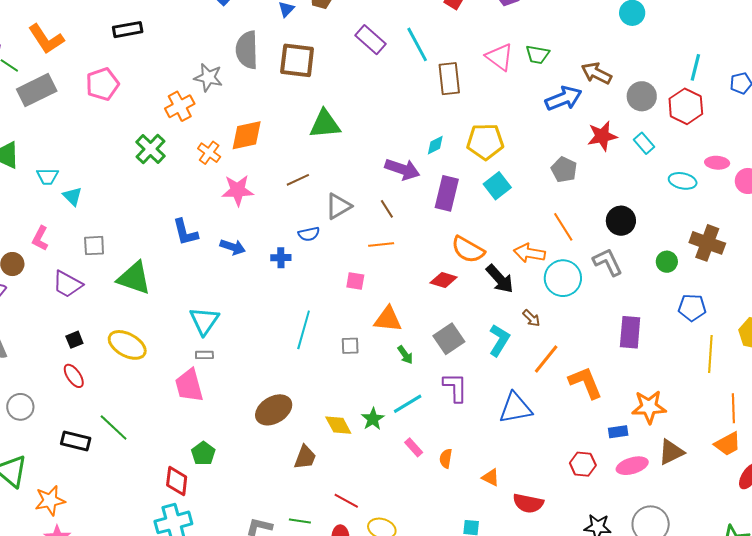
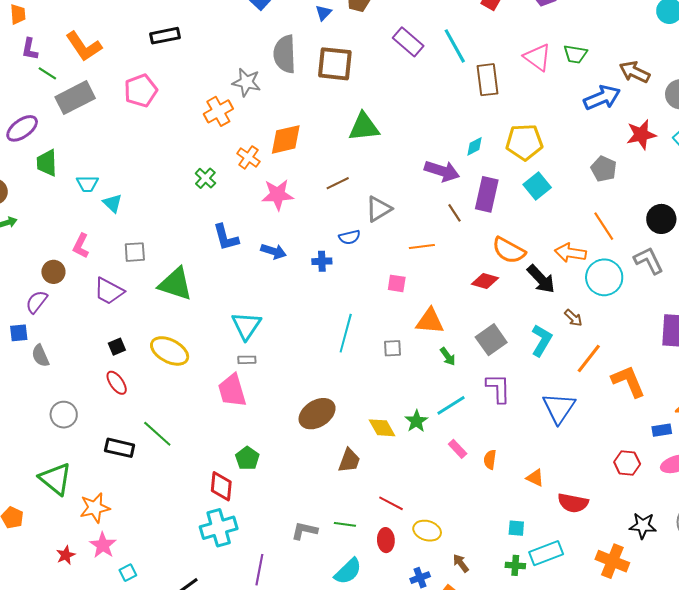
green cross: (150, 149) -> (205, 178), moved, size x0.7
brown line: (387, 209) -> (454, 213), moved
blue triangle: (515, 408) -> (559, 408), turned -45

